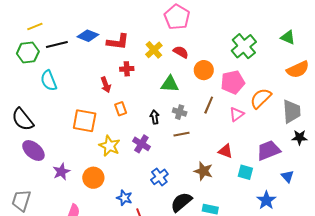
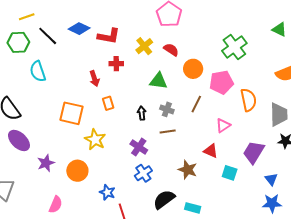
green triangle: (288, 37) -> (279, 29), moved
black line: (57, 45) -> (48, 36), turned 55
orange semicircle: (261, 98) -> (249, 100), turned 120
pink triangle: (237, 114) -> (223, 126), moved
purple cross: (141, 144) -> (139, 147), moved
purple trapezoid: (268, 150) -> (254, 152), turned -40
blue star: (266, 200) -> (272, 203), moved, turned 30

